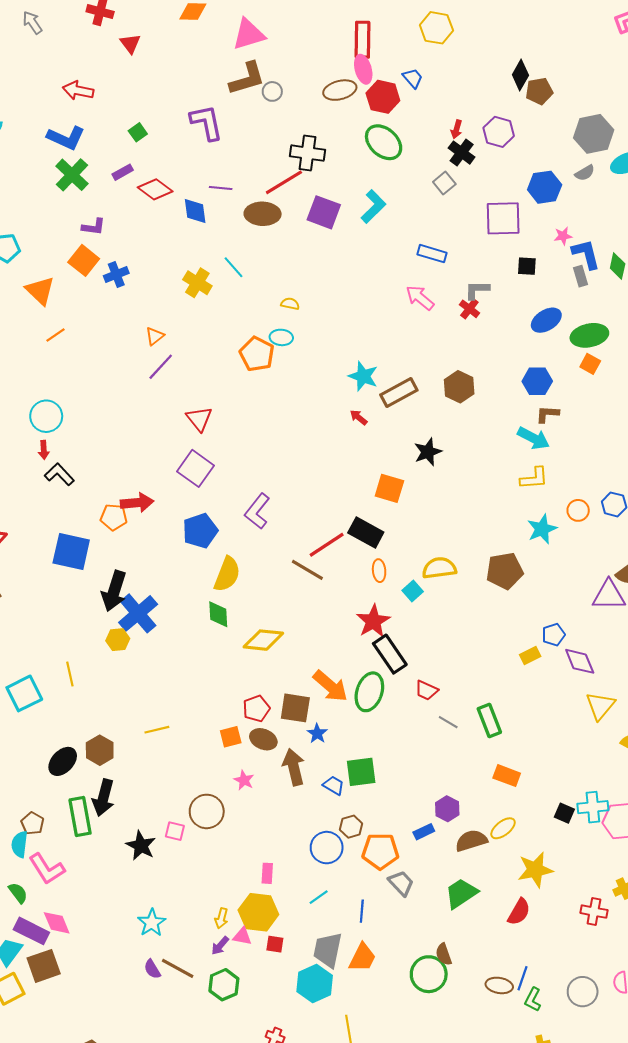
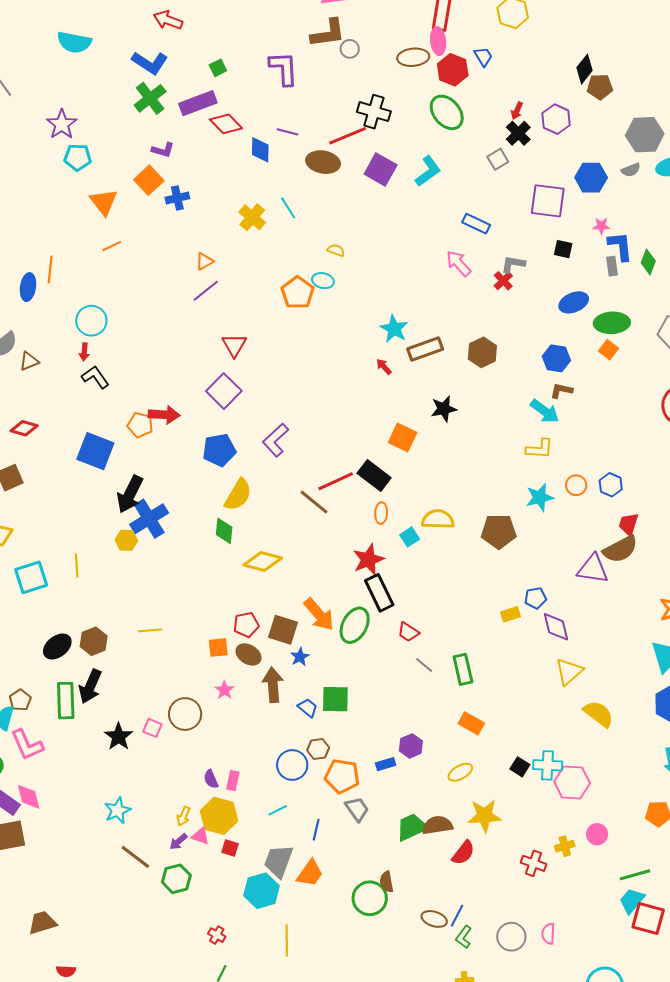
purple rectangle: (123, 172) -> (198, 103), size x1.8
brown semicircle: (471, 841) -> (437, 825), moved
purple semicircle: (152, 969) -> (211, 779), moved

